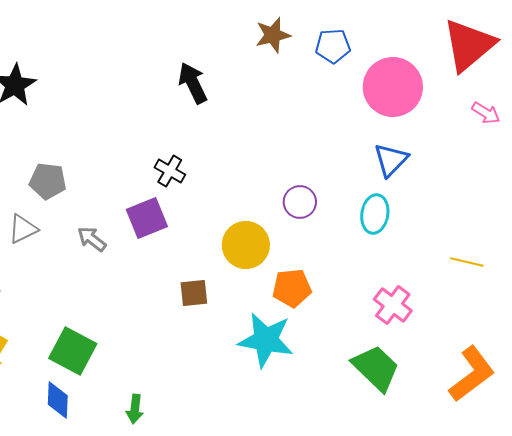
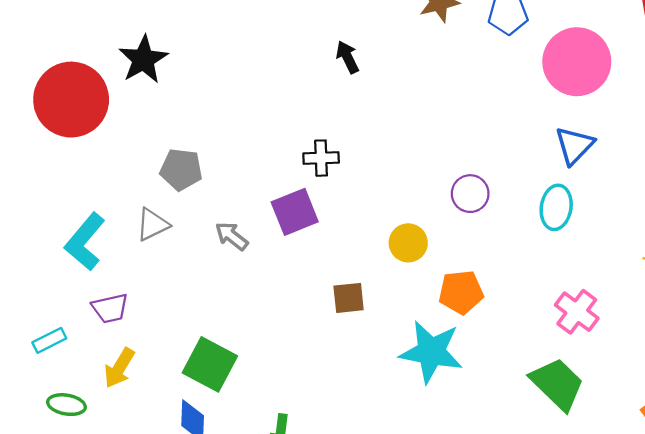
black arrow: (193, 83) -> (347, 57), size x0.7
black cross: (170, 171) -> (321, 158), turned -32
yellow circle: (246, 245) -> (408, 243), size x0.7

